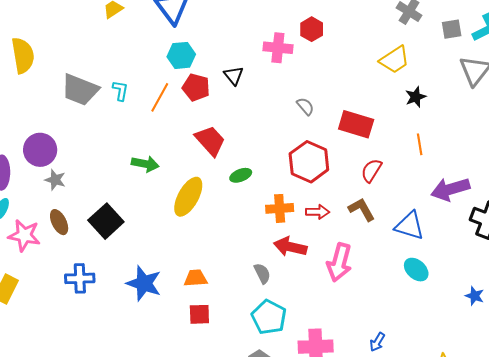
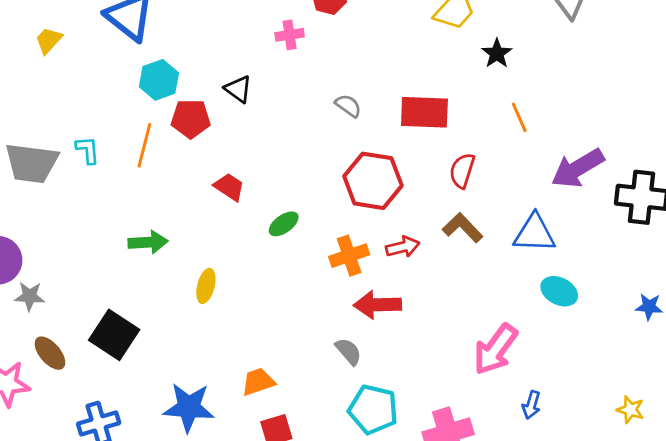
pink cross: (278, 48) -> (290, 35), size x0.7
red trapezoid: (210, 141) -> (229, 187), size x0.7
yellow ellipse: (188, 197) -> (206, 286), moved, size x0.6
pink arrow: (339, 262) -> (495, 349), moved, turned 36

